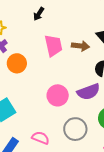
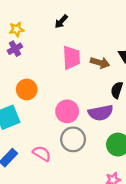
orange circle: (17, 63) -> (27, 89), moved
gray circle: (75, 129) -> (73, 139), moved

